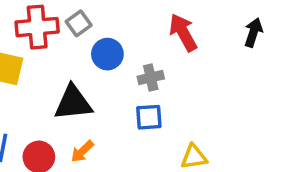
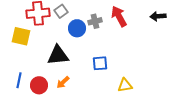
black arrow: (253, 32) -> (158, 16), turned -112
gray cross: (151, 78) -> (95, 21), moved

